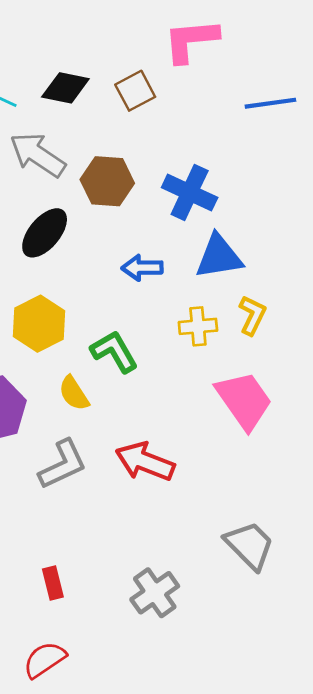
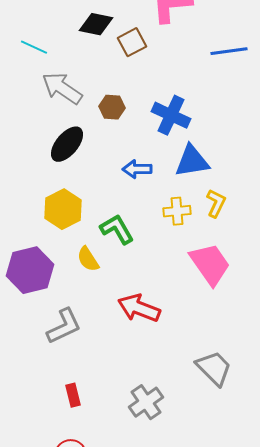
black diamond: (65, 88) -> (96, 24), moved
brown hexagon: (107, 181) -> (112, 107), size x0.7
gray L-shape: (63, 464) -> (64, 326), moved

